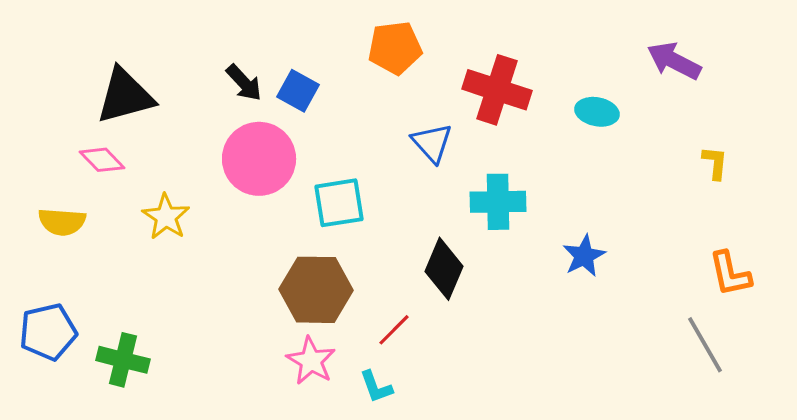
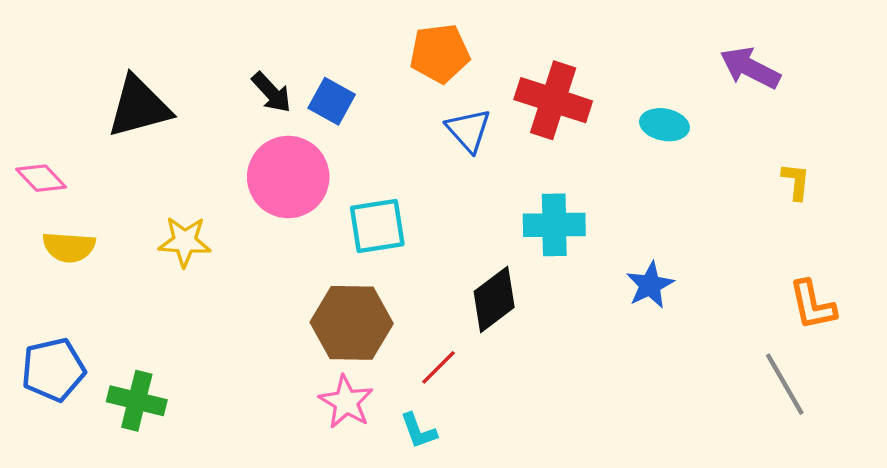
blue triangle: (432, 143) -> (469, 130), moved
pink diamond: (102, 160) -> (41, 178), moved
yellow star: (166, 217) -> (185, 242), turned -30
black diamond: (444, 269) -> (494, 299), turned 30

